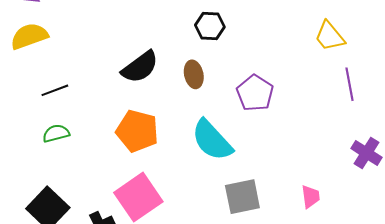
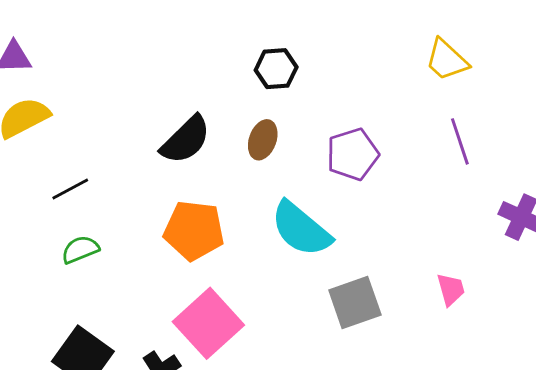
brown ellipse: (194, 74) -> (263, 140), turned 40
purple line: (349, 84) -> (460, 141), moved
purple pentagon: (255, 93) -> (353, 154), turned 30

